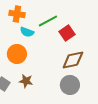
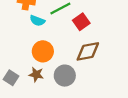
orange circle: (17, 54) -> (43, 51), moved
gray circle: (70, 85) -> (65, 76), moved

